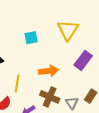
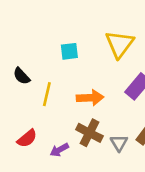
yellow line: (17, 83) -> (47, 94), moved

